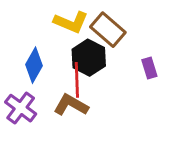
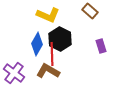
brown rectangle: (108, 30) -> (90, 11), moved, size x0.7
blue diamond: (34, 65) -> (37, 44), moved

